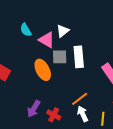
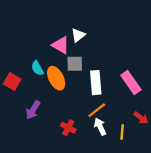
cyan semicircle: (26, 30) -> (37, 68), moved
white rectangle: (79, 57) -> (96, 83), moved
purple arrow: (34, 109) -> (33, 110), moved

